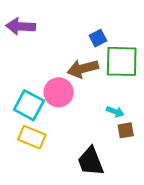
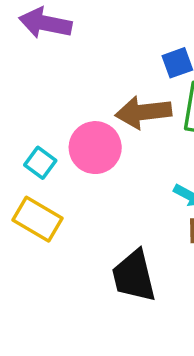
cyan square: (29, 105) -> (40, 163), size x0.6

